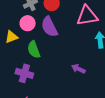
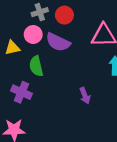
purple semicircle: (49, 27) -> (58, 42), turned -45
purple arrow: (78, 69) -> (85, 96), turned -144

